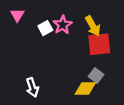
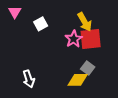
pink star: (63, 25) -> (74, 39), moved

